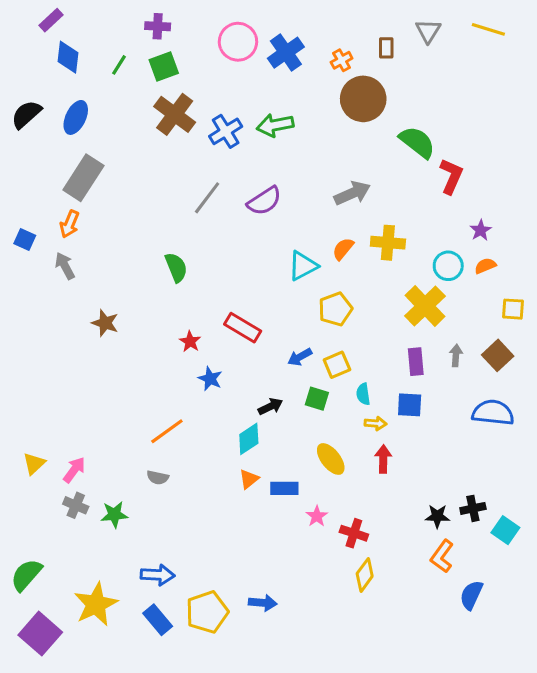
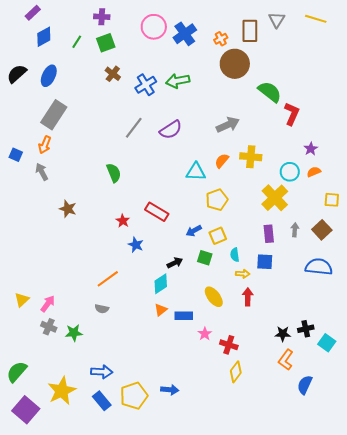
brown rectangle: (386, 48) -> (250, 31), size x1.6
blue diamond: (68, 57) -> (44, 37), turned 55
brown cross: (175, 114) -> (113, 74), size x0.6
cyan triangle: (303, 266) -> (196, 172), turned 30

